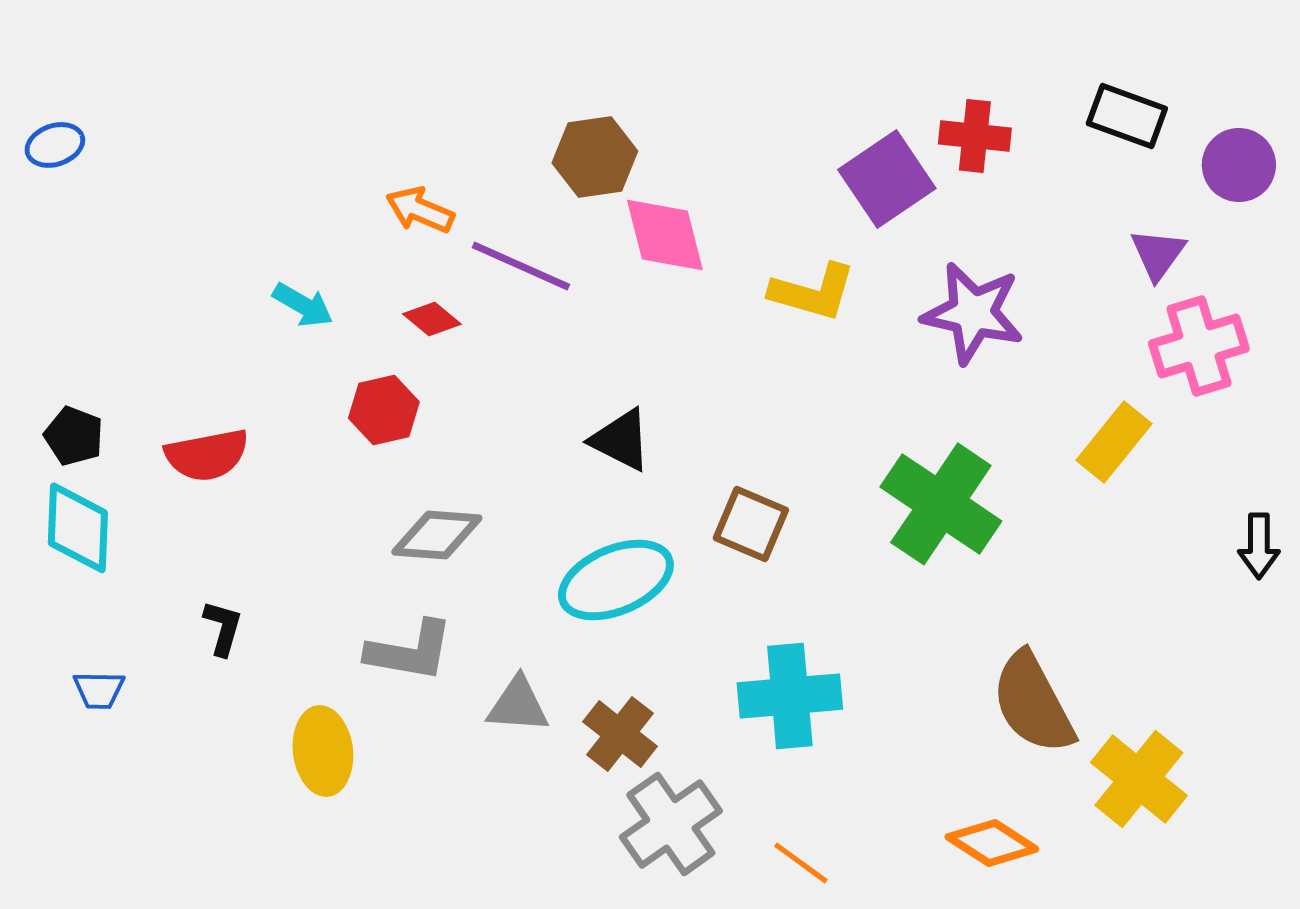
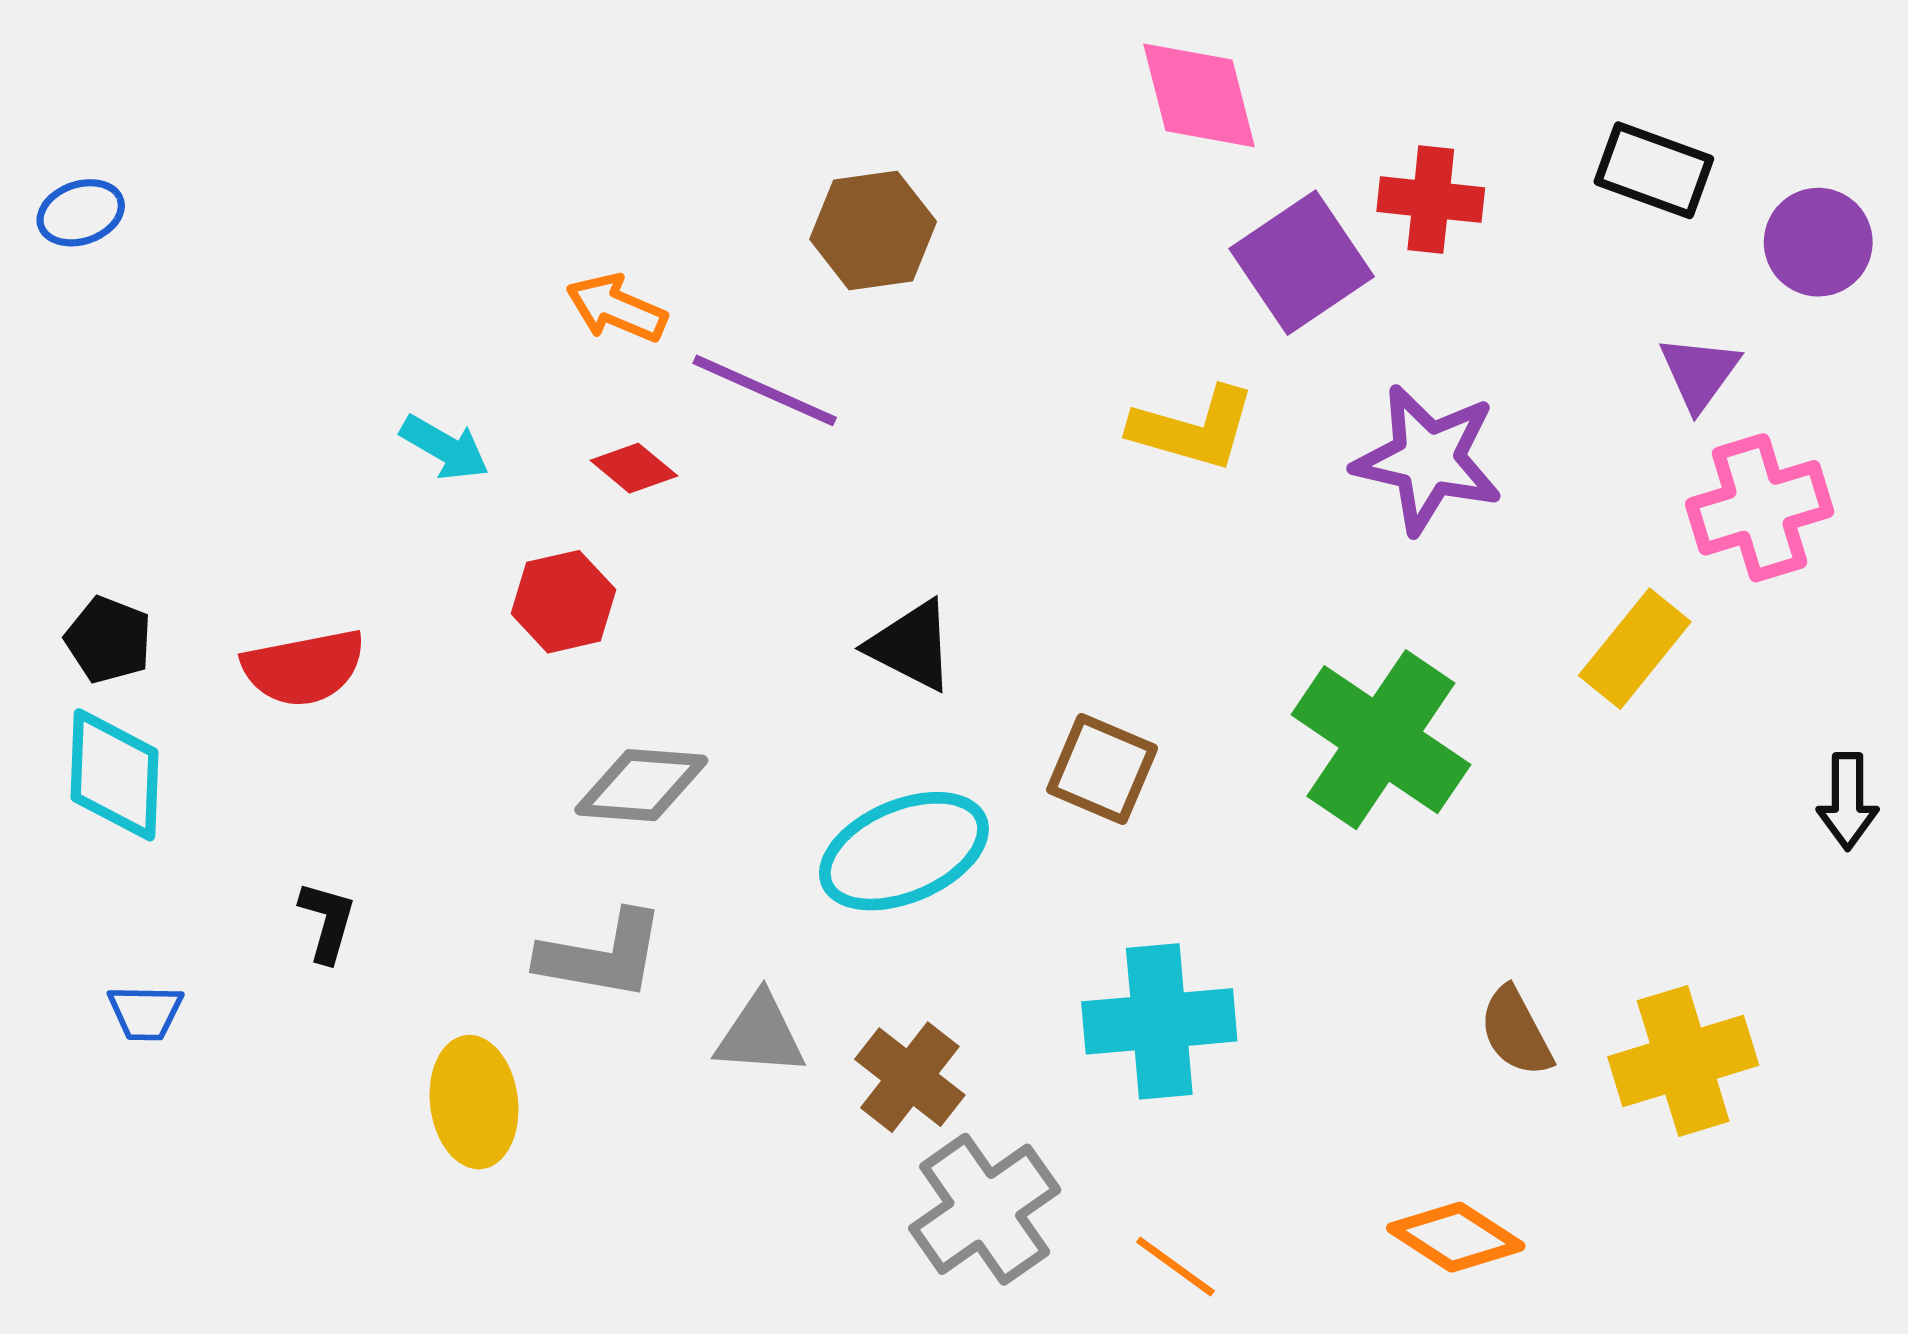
pink diamond: (665, 235) -> (1199, 95), moved
brown semicircle: (1033, 703) -> (1516, 1032), size x0.6
yellow cross: (1139, 779) -> (1683, 1061), moved, turned 34

